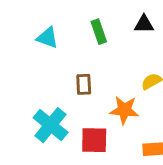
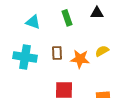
orange star: (124, 110) -> (80, 59), moved
cyan cross: (51, 125) -> (25, 57), moved, turned -30

